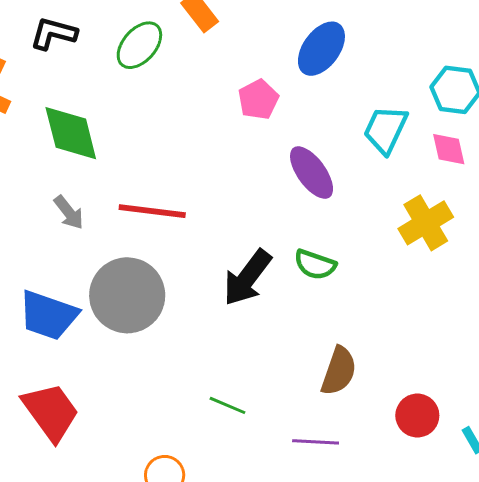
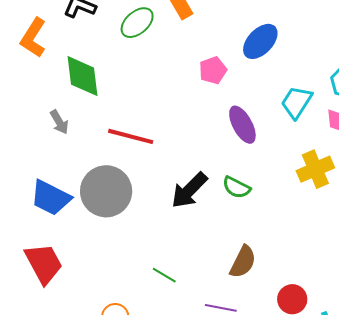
gray arrow: (69, 212) -> (59, 122), moved

